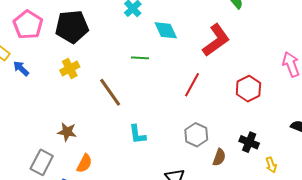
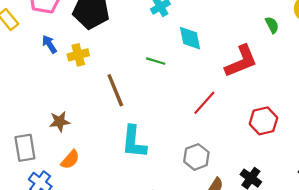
blue arrow: (21, 68) -> (49, 44), moved
brown star: (67, 132) -> (60, 122), turned -30
cyan L-shape: (137, 134) -> (134, 142), size x1.5
gray rectangle: (42, 162) -> (25, 148), turned -50

